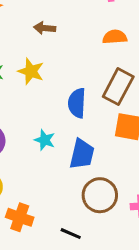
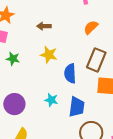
orange semicircle: (115, 37) -> (91, 27), turned -35
yellow star: (31, 71) -> (49, 55), moved

